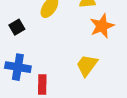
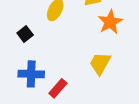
red rectangle: (42, 85) -> (58, 88), turned 48

